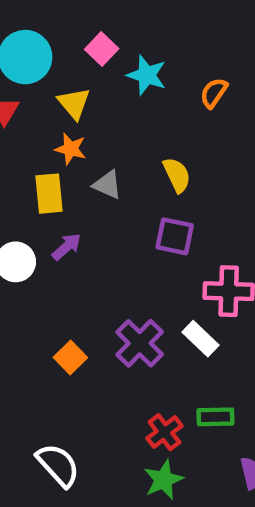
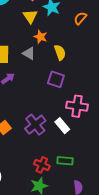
yellow triangle: (74, 103) -> (30, 16), moved
orange star: (71, 149) -> (41, 37), moved
red cross: (164, 432) -> (42, 165), turned -35

